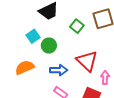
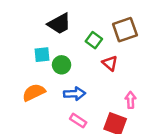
cyan square: (33, 36) -> (42, 55), turned 32
red triangle: (87, 61) -> (110, 63), moved, size x0.6

